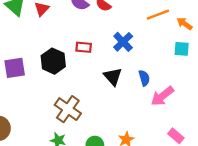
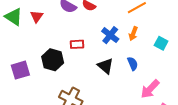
orange arrow: (185, 24) -> (133, 34), moved, turned -96
cyan square: (182, 49) -> (161, 43), moved, turned 32
pink arrow: (162, 96) -> (150, 89), moved

